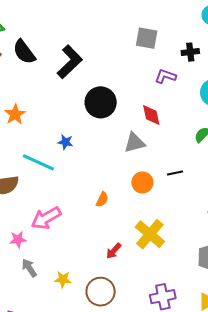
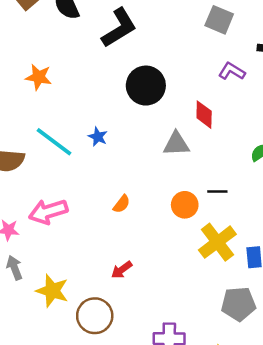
orange star: (15, 114) -> (39, 77), turned 30
blue star: (65, 142) -> (98, 137), moved
orange circle: (142, 182) -> (185, 205), moved
yellow cross: (150, 234) -> (217, 242), moved
yellow star: (63, 279) -> (52, 291), size x1.5

